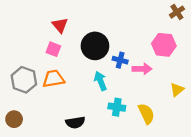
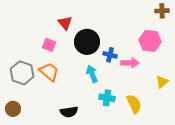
brown cross: (177, 12) -> (162, 11), turned 32
red triangle: (60, 25) -> (65, 23), moved
orange trapezoid: (53, 79) -> (49, 72), turned 50

